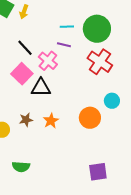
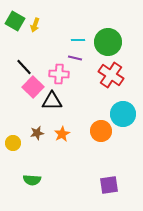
black line: (25, 48) -> (24, 67), moved
pink cross: (48, 61) -> (59, 74), turned -36
cyan circle: (112, 101) -> (123, 114), size x1.6

